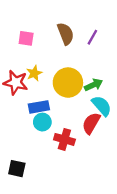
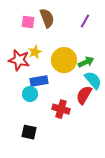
brown semicircle: (66, 34) -> (47, 18), moved
cyan circle: (42, 122) -> (30, 94), moved
black square: (17, 169) -> (29, 132), moved

